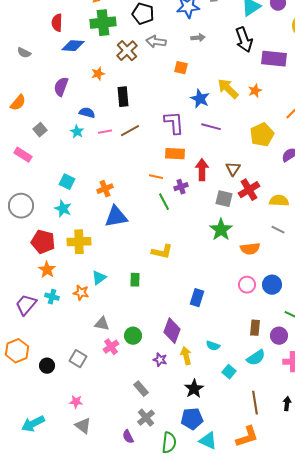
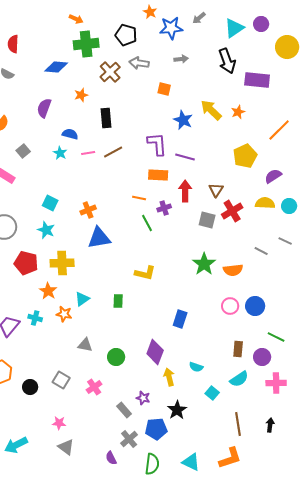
red semicircle: (57, 23) -> (13, 44), moved
purple line: (211, 127) -> (185, 157), moved
yellow semicircle: (279, 201) -> (265, 203), moved
green star: (221, 230) -> (204, 264), moved
orange star: (47, 270) -> (48, 291), moved
pink cross: (111, 347) -> (94, 387), moved
purple star: (160, 360) -> (143, 398), moved
blue pentagon: (192, 419) -> (156, 429), moved

